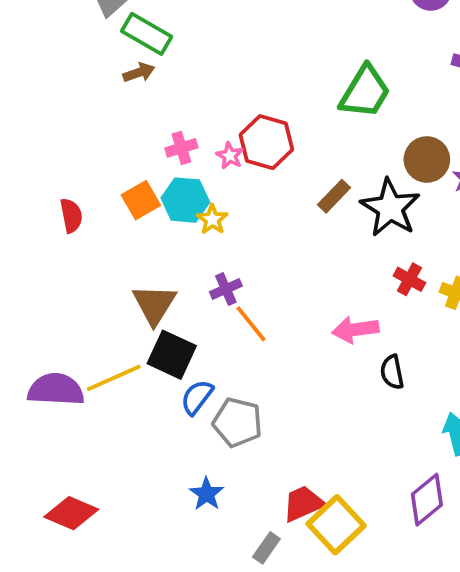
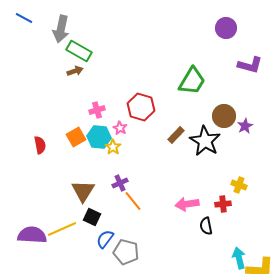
pink star: (230, 156) -> (120, 128), moved
red cross: (409, 279) -> (223, 204), moved, turned -35
black square: (172, 355) -> (92, 217), size x0.7

